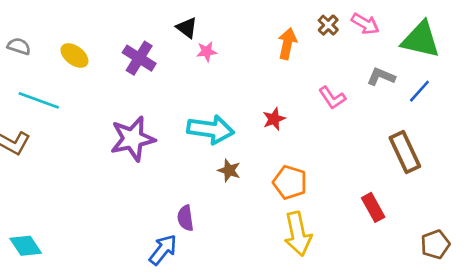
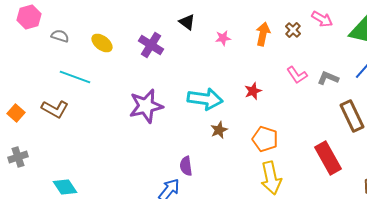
brown cross: (328, 25) -> (293, 30), moved
pink star: (207, 52) -> (223, 38), moved
gray L-shape: (381, 77) -> (328, 78), moved
brown star: (229, 170) -> (219, 130), turned 30
red rectangle: (373, 207) -> (328, 158), size x1.5

